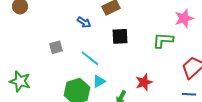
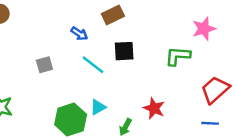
cyan line: (90, 58) -> (93, 65), moved
red star: (144, 82) -> (154, 108), turned -30

